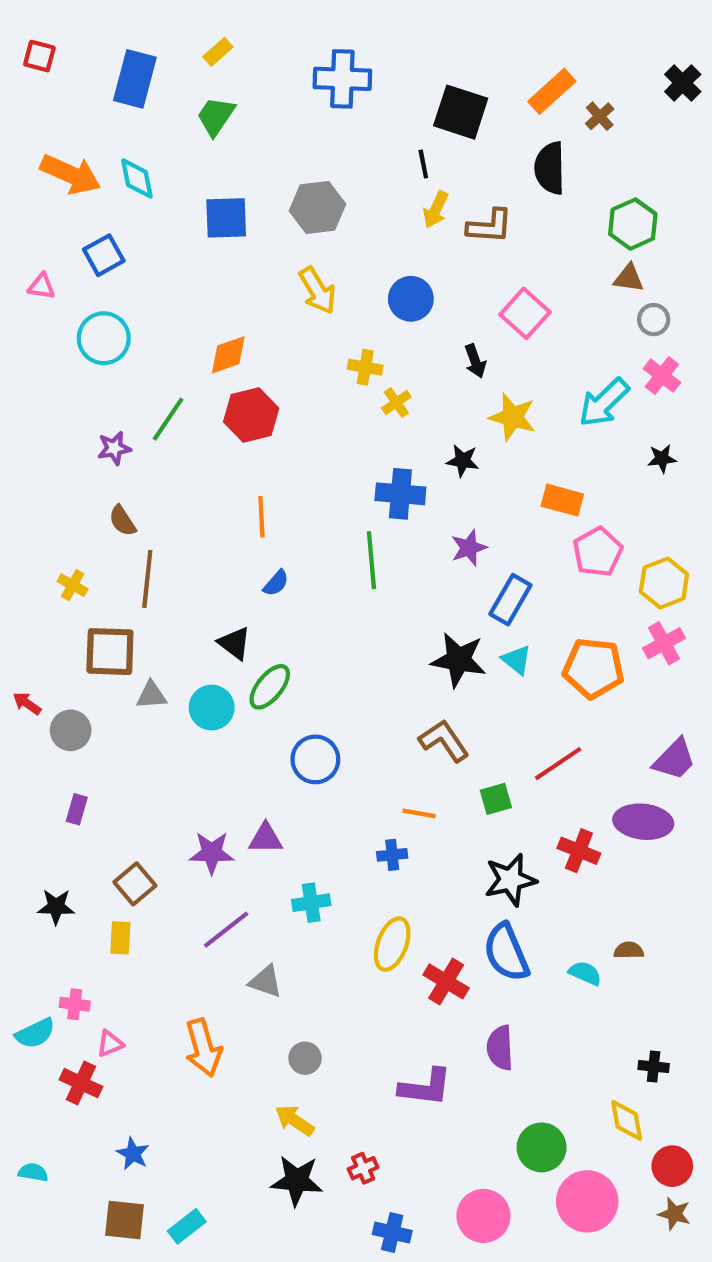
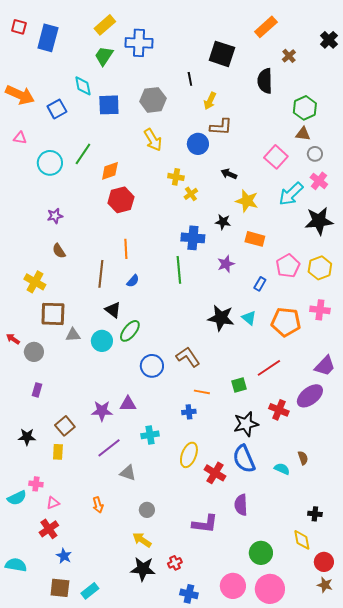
yellow rectangle: (218, 52) -> (105, 25), size x1.5
blue rectangle: (135, 79) -> (48, 38), moved
blue cross: (342, 79) -> (139, 43), moved
orange rectangle: (552, 91) -> (266, 27), moved
black line: (423, 164) -> (190, 79), moved
orange arrow: (71, 174) -> (20, 95), moved
cyan diamond: (137, 178) -> (83, 86), moved
brown L-shape: (490, 226) -> (221, 127), moved
blue square: (104, 255) -> (57, 109), moved
pink square: (525, 313) -> (276, 157), moved
black arrow: (475, 361) -> (229, 174), turned 133
green line: (168, 419) -> (83, 154), moved
black star: (662, 459) -> (319, 221), size x2.0
orange rectangle: (562, 500) -> (255, 239), moved
brown line: (147, 579) -> (101, 274), moved
yellow hexagon: (664, 583) -> (320, 268), moved
yellow cross: (73, 585) -> (35, 282), size x1.5
blue rectangle: (510, 600) -> (260, 284), moved, size x0.6
pink cross: (664, 643) -> (320, 310), turned 36
brown L-shape: (444, 741) -> (188, 357), moved
purple ellipse: (643, 822) -> (310, 396), turned -44
brown semicircle: (629, 950) -> (303, 458), turned 72
orange arrow: (203, 1048) -> (98, 505), size x0.6
red cross: (81, 1083) -> (49, 529), moved, turned 30
cyan semicircle: (33, 1172) -> (16, 565), size x1.5
pink circle: (587, 1201) -> (270, 589), moved

